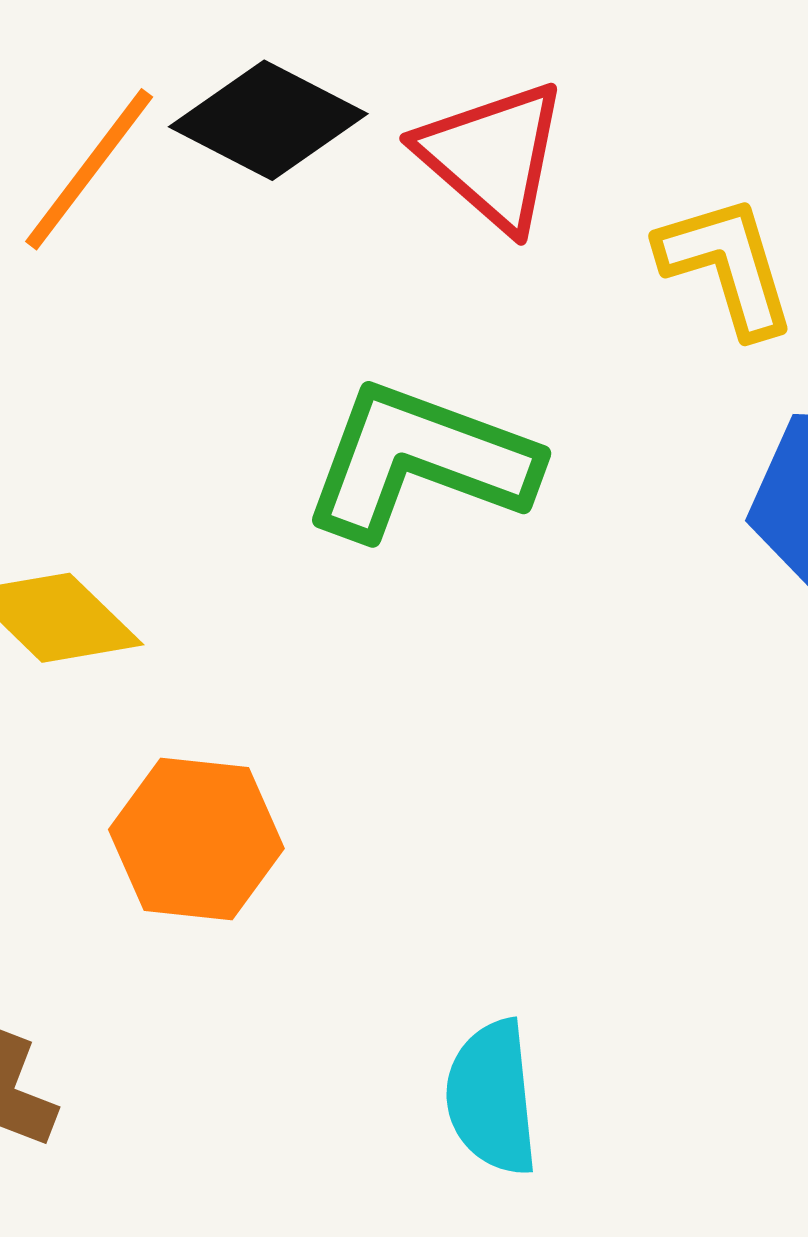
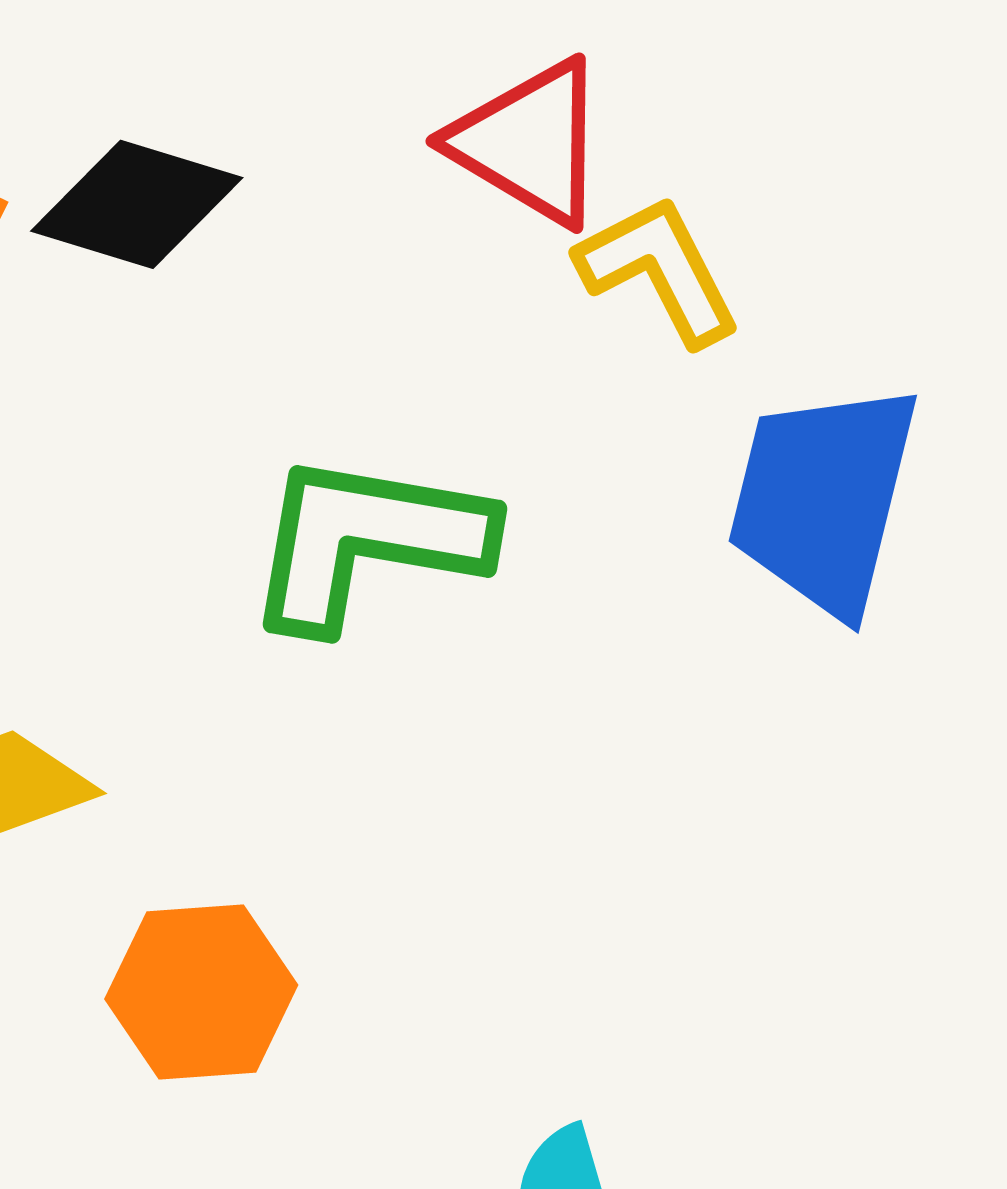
red triangle: (492, 156) -> (529, 143), moved

